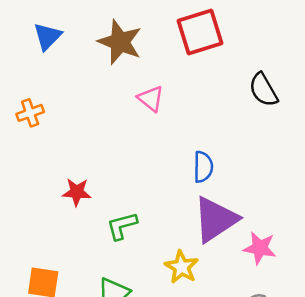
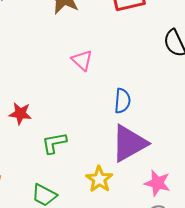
pink triangle: (151, 99) -> (82, 60), moved
pink star: (260, 248) -> (157, 183), moved

